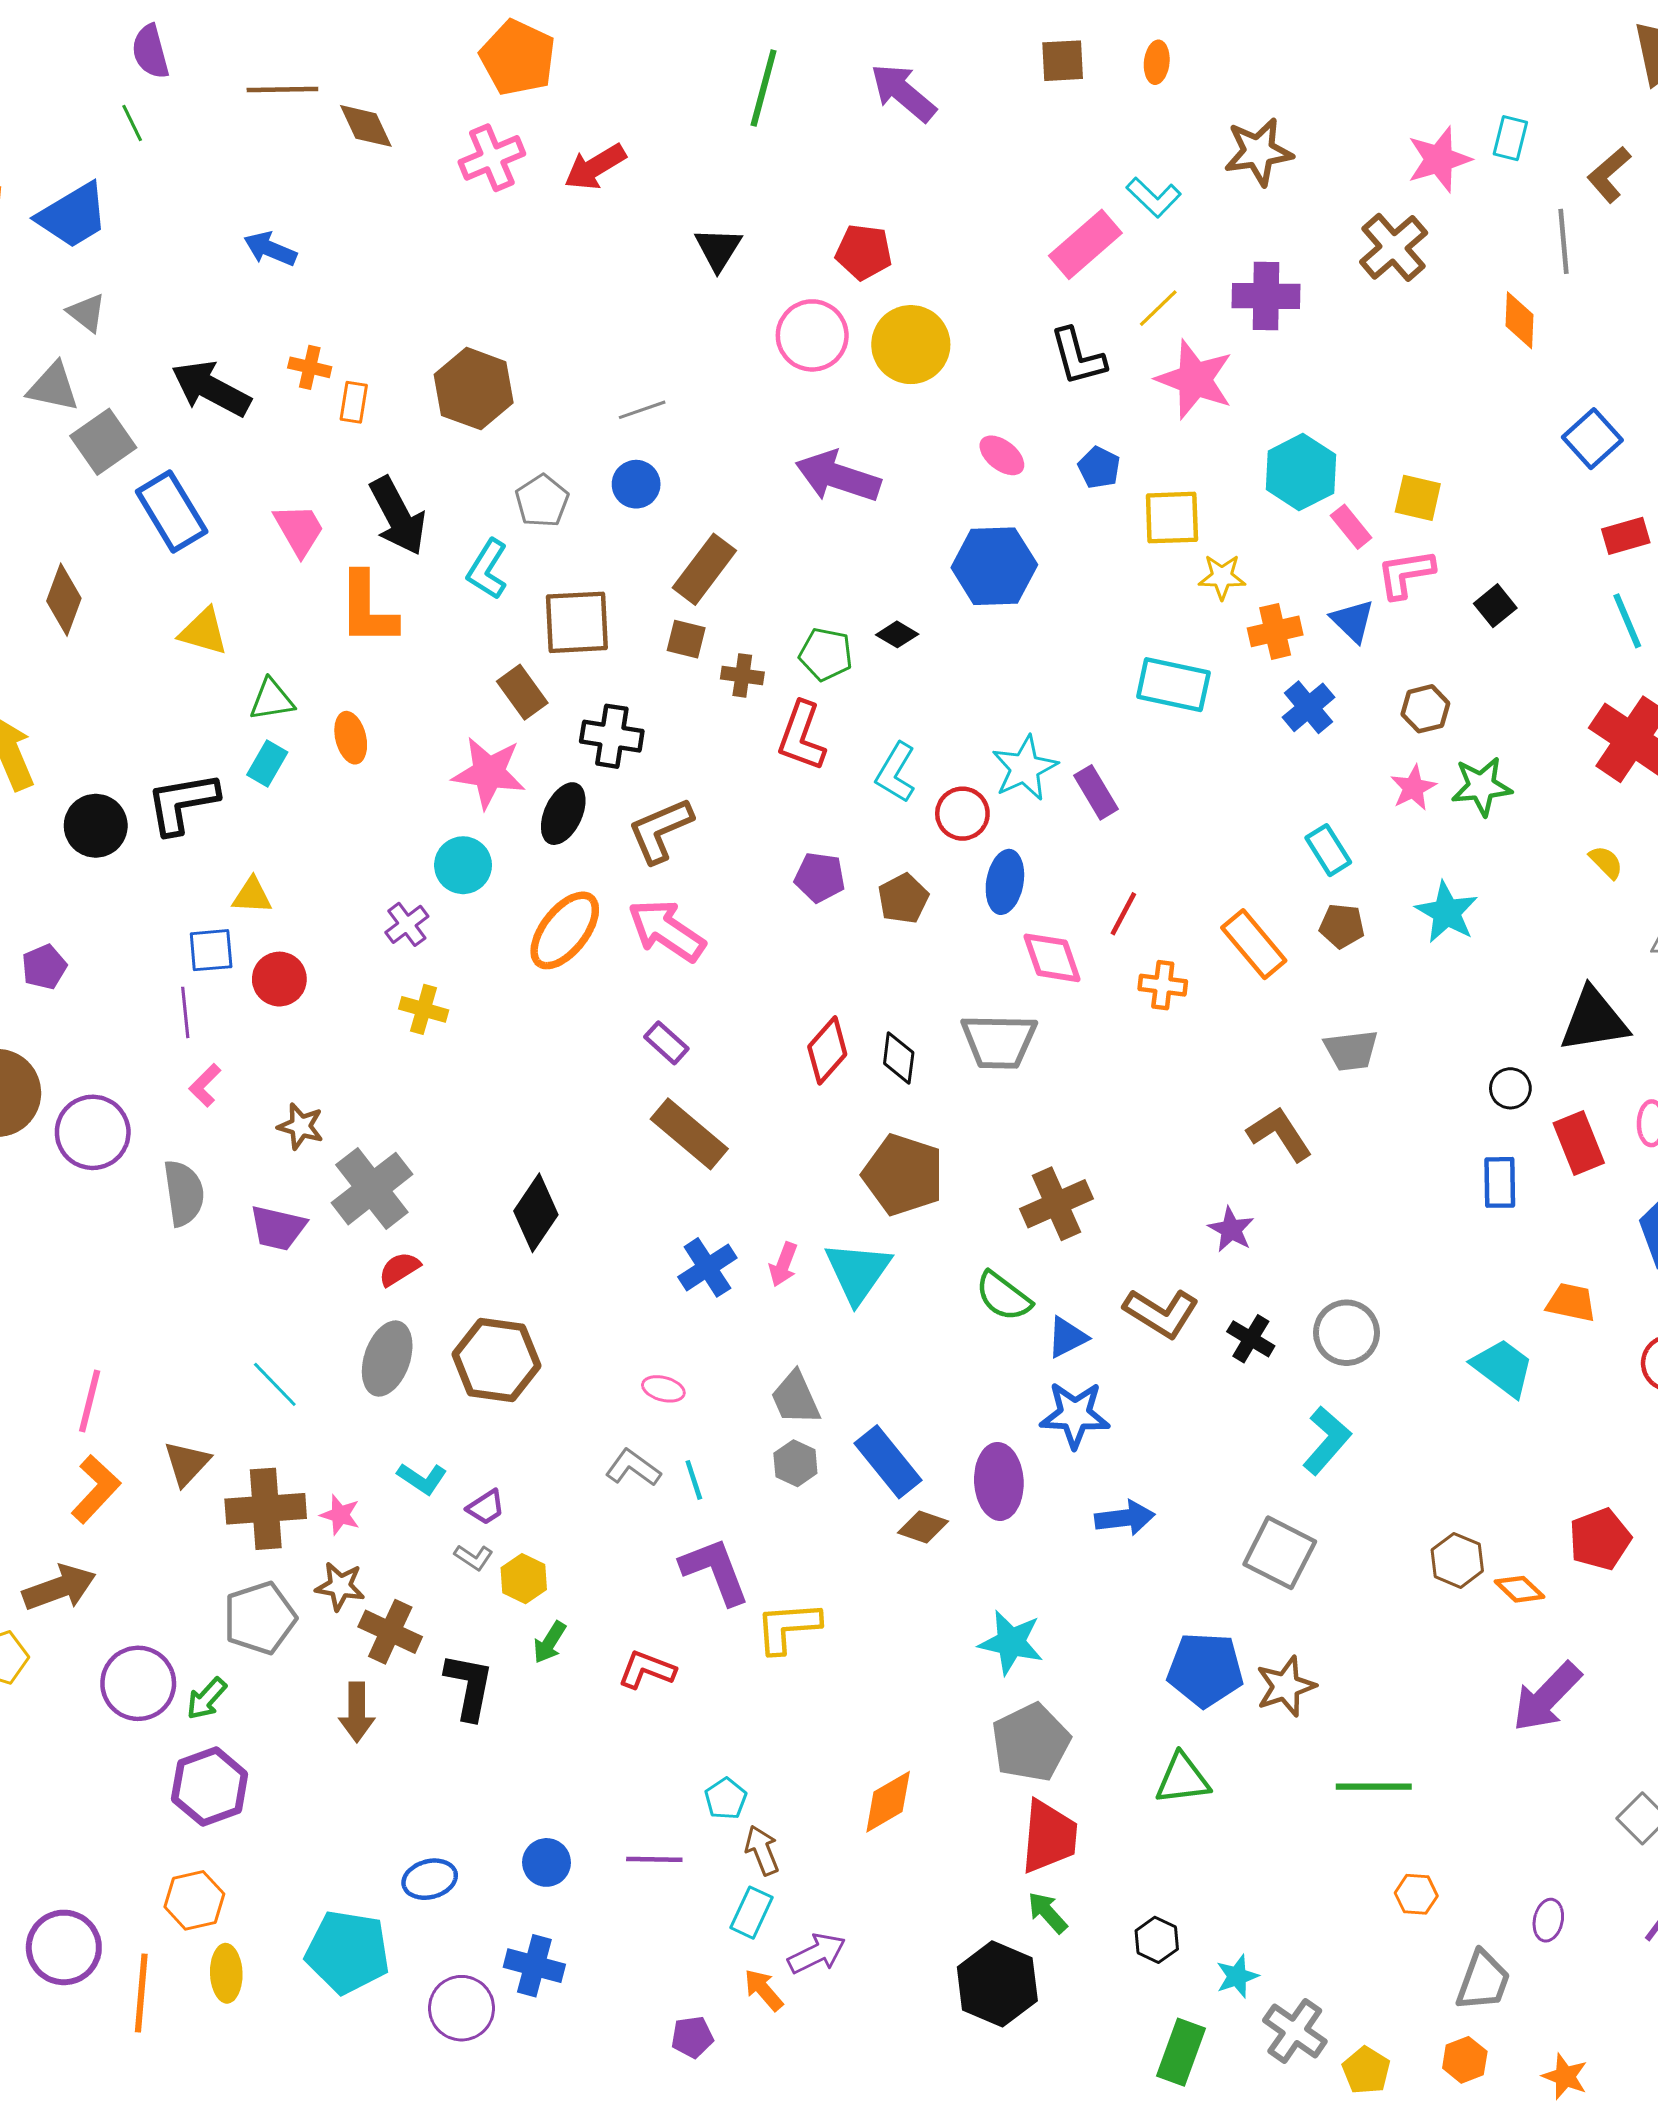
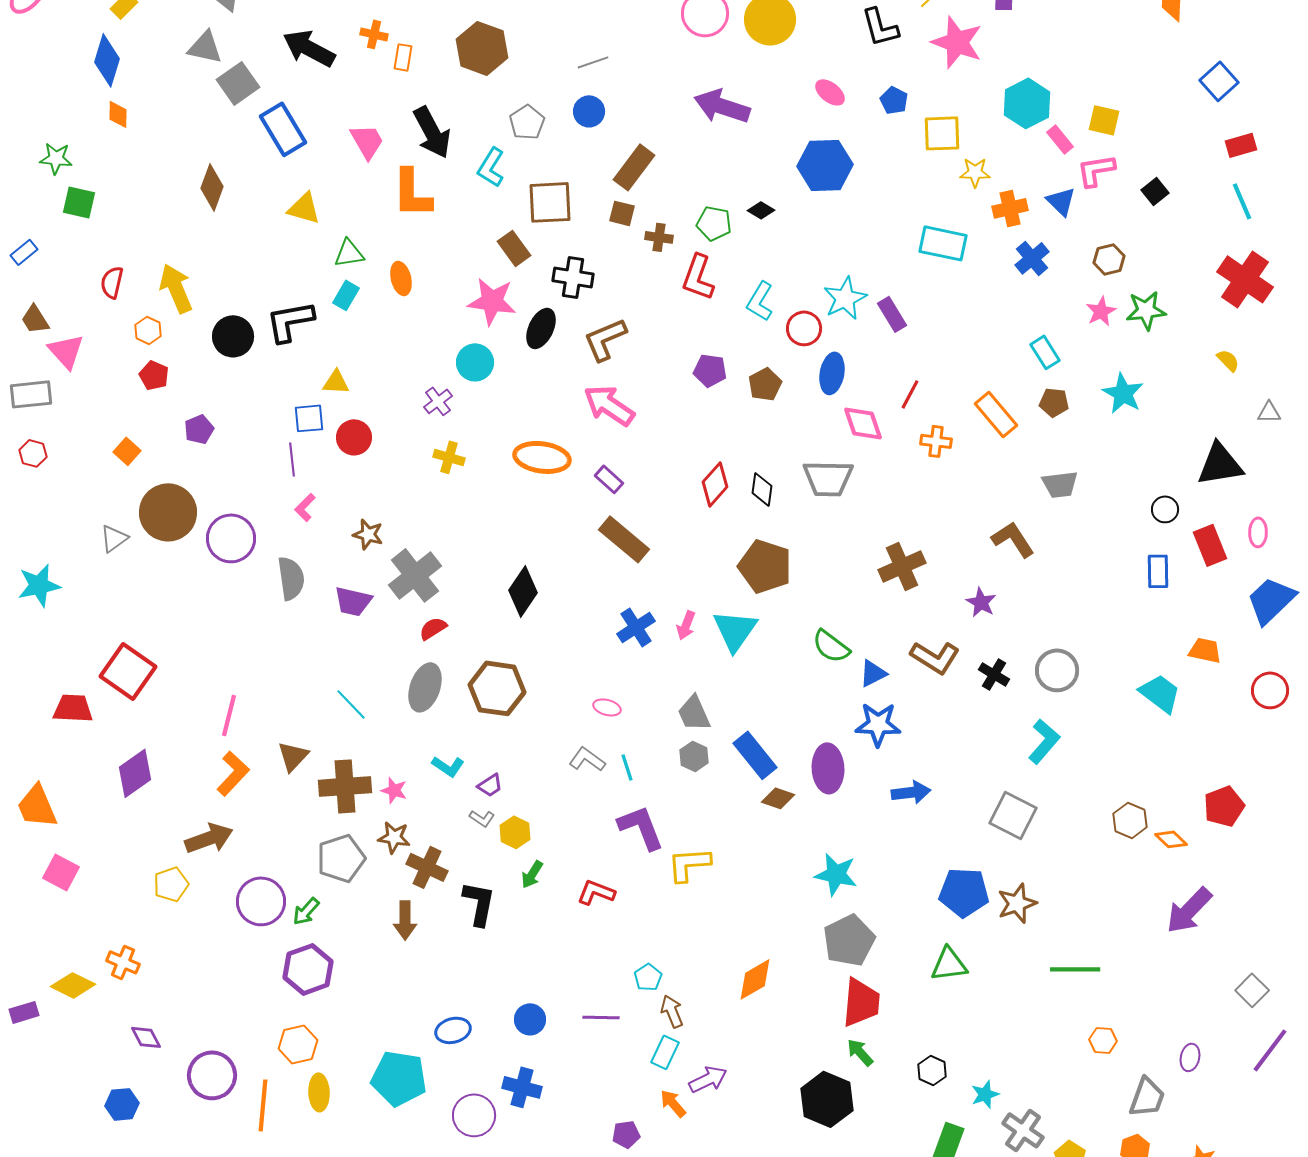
orange ellipse: (565, 930) -> (542, 457), moved, turned 60
brown cross: (1057, 1204) -> (902, 566), moved

